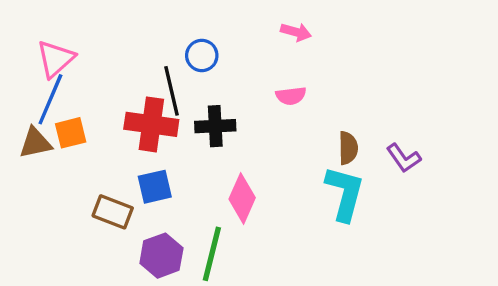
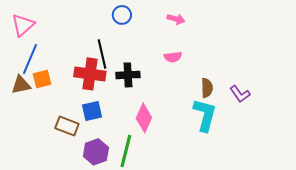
blue circle: (202, 55) -> (122, 15), moved
pink triangle: (55, 59) -> (23, 25), moved

